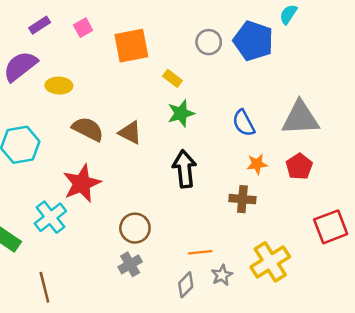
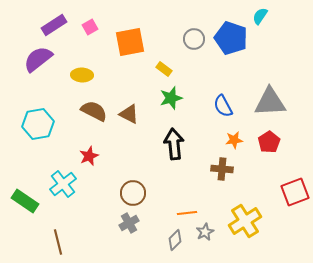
purple rectangle: (40, 25) -> (54, 25), size x1.4
yellow ellipse: (59, 86) -> (82, 75), moved
red star: (82, 183) -> (89, 156), size x0.6

